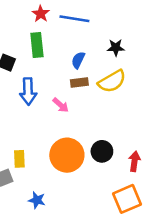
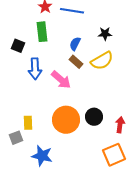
brown rectangle: (79, 83) -> (76, 62), turned 48
pink arrow: (61, 105) -> (61, 80), size x1.5
blue star: (37, 200) -> (42, 156), size x1.5

